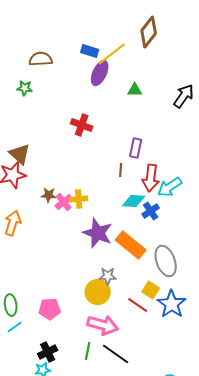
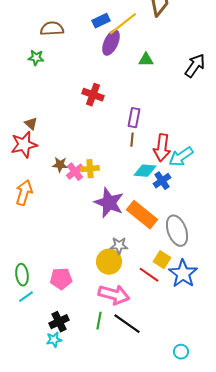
blue rectangle: (90, 51) -> (101, 21), turned -42
purple rectangle: (136, 148) -> (134, 118), moved
brown triangle: (20, 154) -> (31, 124), size x0.6

